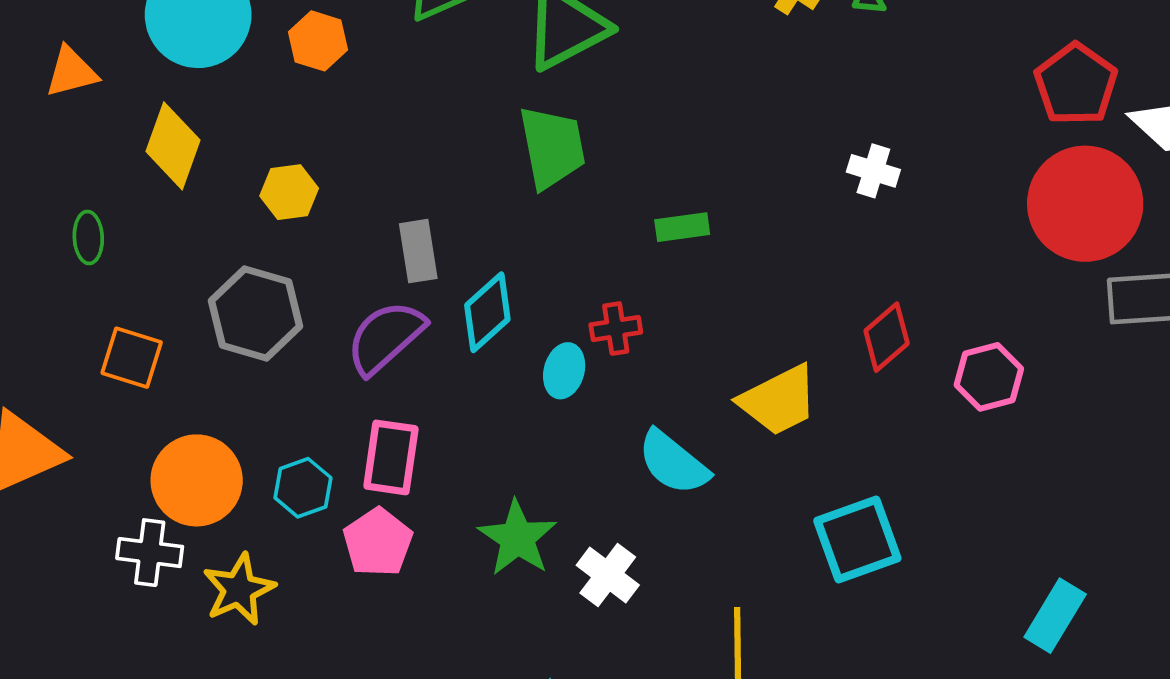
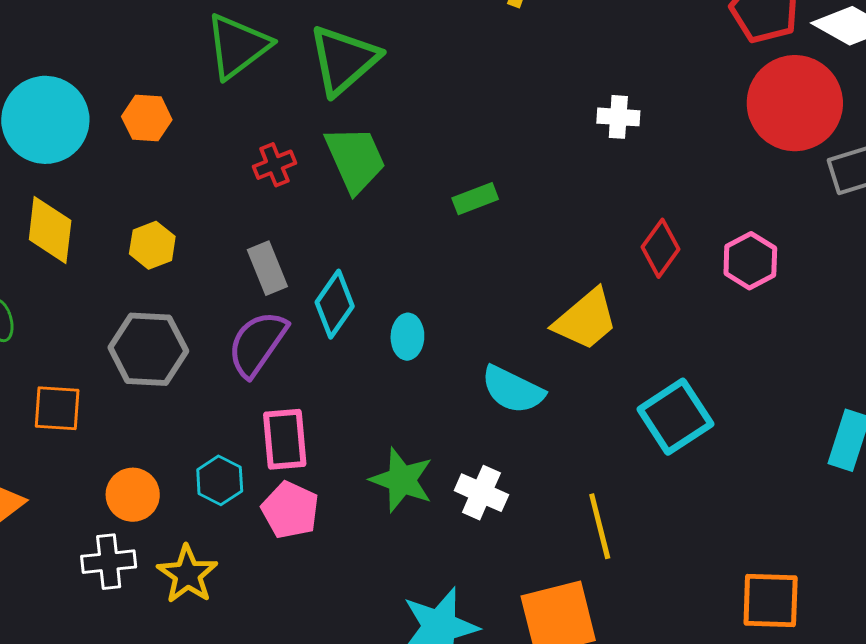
red cross: (616, 329) -> (274, 165), moved
orange circle: (197, 480) -> (133, 495), size x0.7

